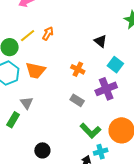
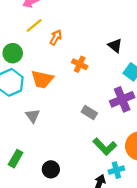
yellow line: (28, 36) -> (34, 26), moved
orange cross: (78, 69) -> (80, 64), moved
green rectangle: (13, 120) -> (16, 159), moved

